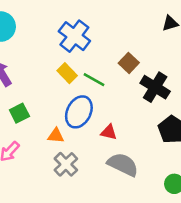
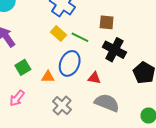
brown square: (129, 63) -> (107, 22), turned -35
black cross: (155, 87) -> (114, 50), moved
orange triangle: (56, 136) -> (48, 77), moved

